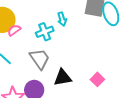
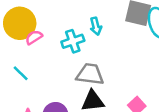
gray trapezoid: (40, 59) -> (90, 74), moved, turned -50

